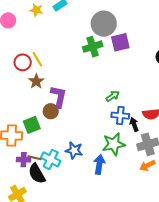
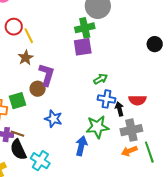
purple square: (120, 42) -> (83, 47), moved
red circle: (23, 62) -> (14, 27), moved
blue star: (74, 150) -> (53, 119), moved
cyan cross: (51, 159) -> (40, 161), moved

